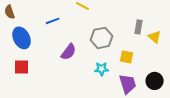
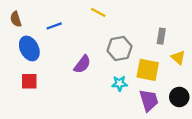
blue line: (53, 21) -> (54, 26), moved
yellow triangle: (155, 37) -> (178, 58), moved
yellow square: (127, 57) -> (148, 70), size x1.5

